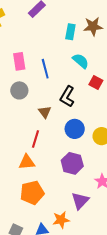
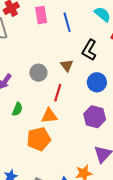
gray circle: (19, 90) -> (38, 73), moved
orange pentagon: (32, 193) -> (39, 139), moved

